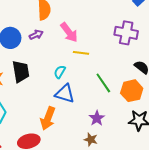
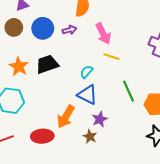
black trapezoid: (21, 72) -> (47, 64), turned -110
purple star: (97, 118) -> (100, 119), moved
brown star: (91, 140) -> (90, 137), moved

